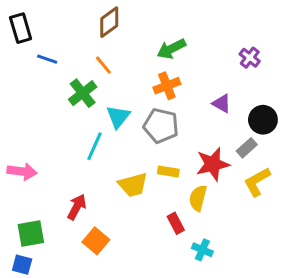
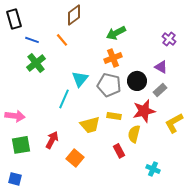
orange line: (103, 65) -> (62, 40), moved
green cross: (83, 93) -> (36, 63), moved
purple triangle: (222, 103) -> (161, 67), moved
black circle: (263, 120) -> (137, 81), moved
gray rectangle: (247, 148) -> (160, 90), moved
green square: (31, 234) -> (21, 145), moved
orange square: (96, 241) -> (75, 158), moved
cyan cross: (202, 250) -> (153, 169), moved

